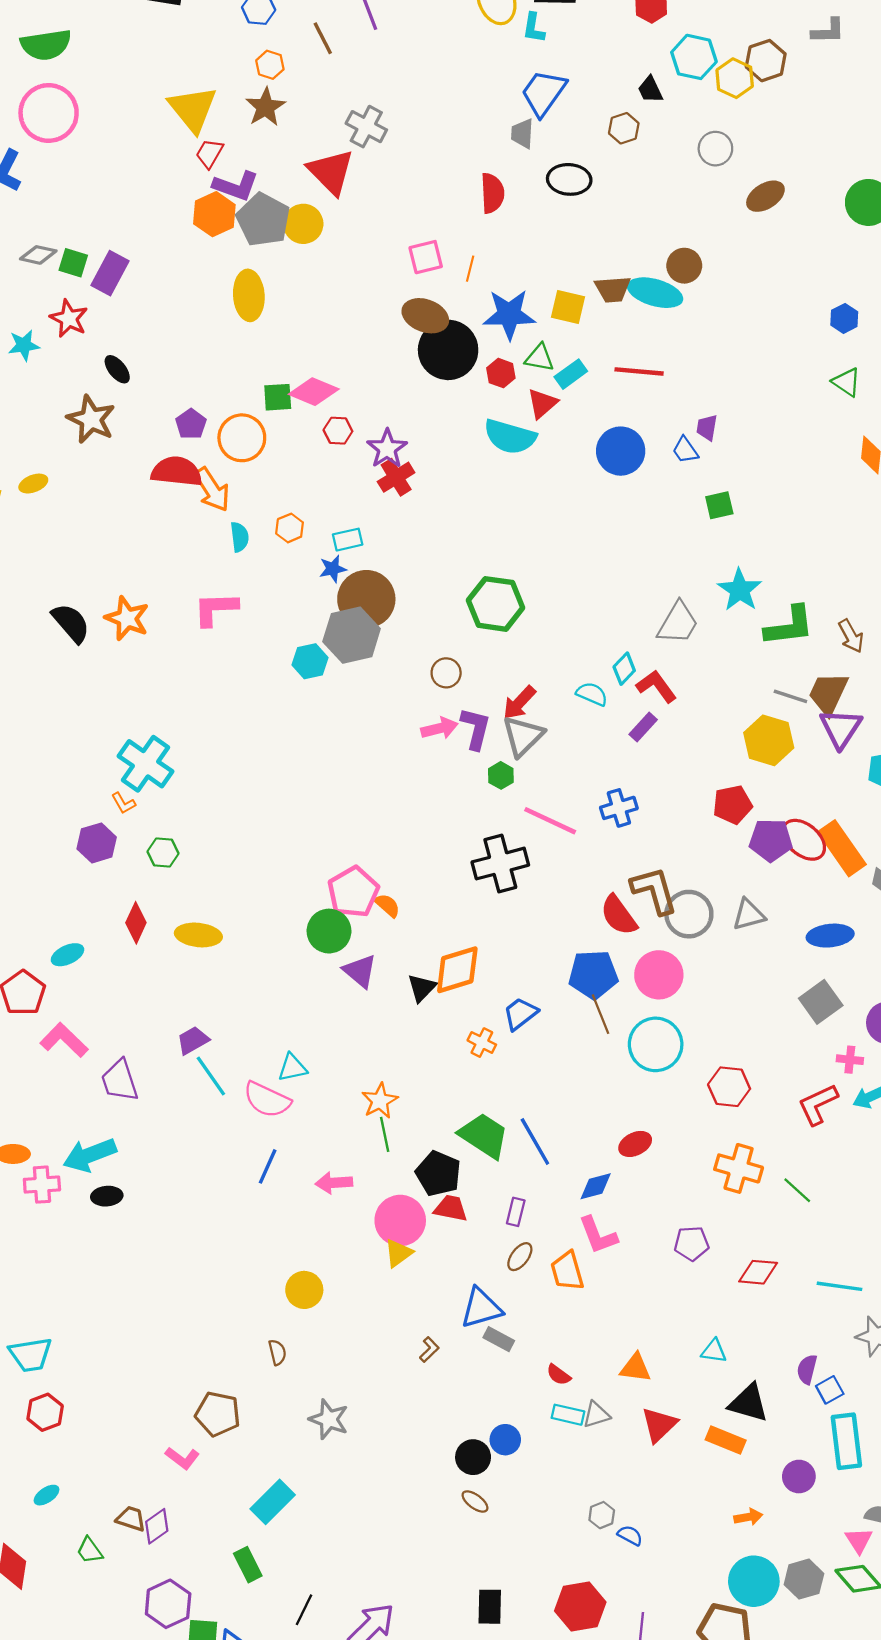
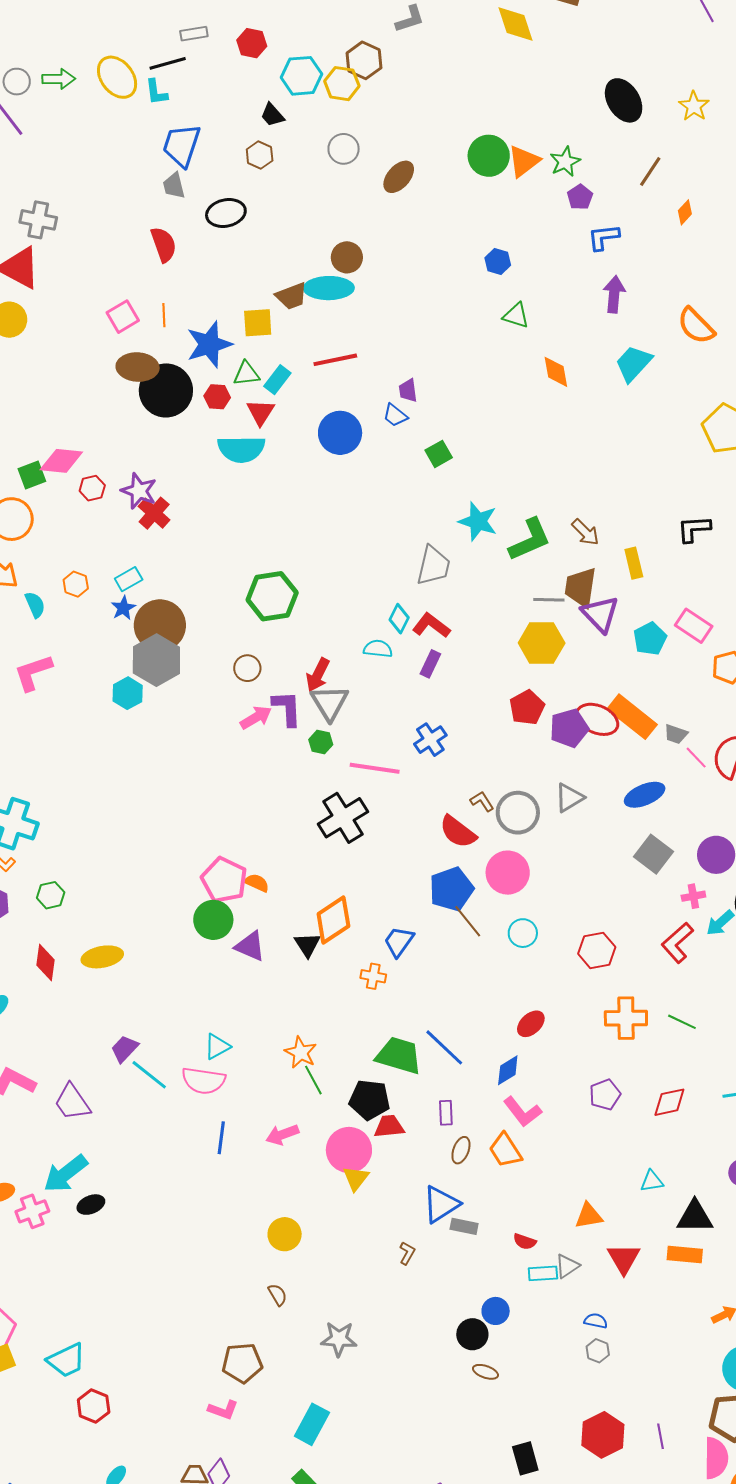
brown L-shape: (654, 890) -> (482, 801), size x0.5
cyan circle: (656, 1044) -> (523, 933), size x0.6
blue semicircle: (630, 1535) -> (596, 1321), moved

